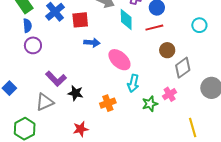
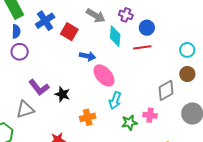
red square: (80, 20) -> (69, 32), turned 30
blue arrow: (92, 43) -> (87, 56), moved
brown circle: (167, 50) -> (187, 74), moved
black star: (75, 93) -> (62, 94), moved
pink cross: (170, 94) -> (150, 115), turned 32

